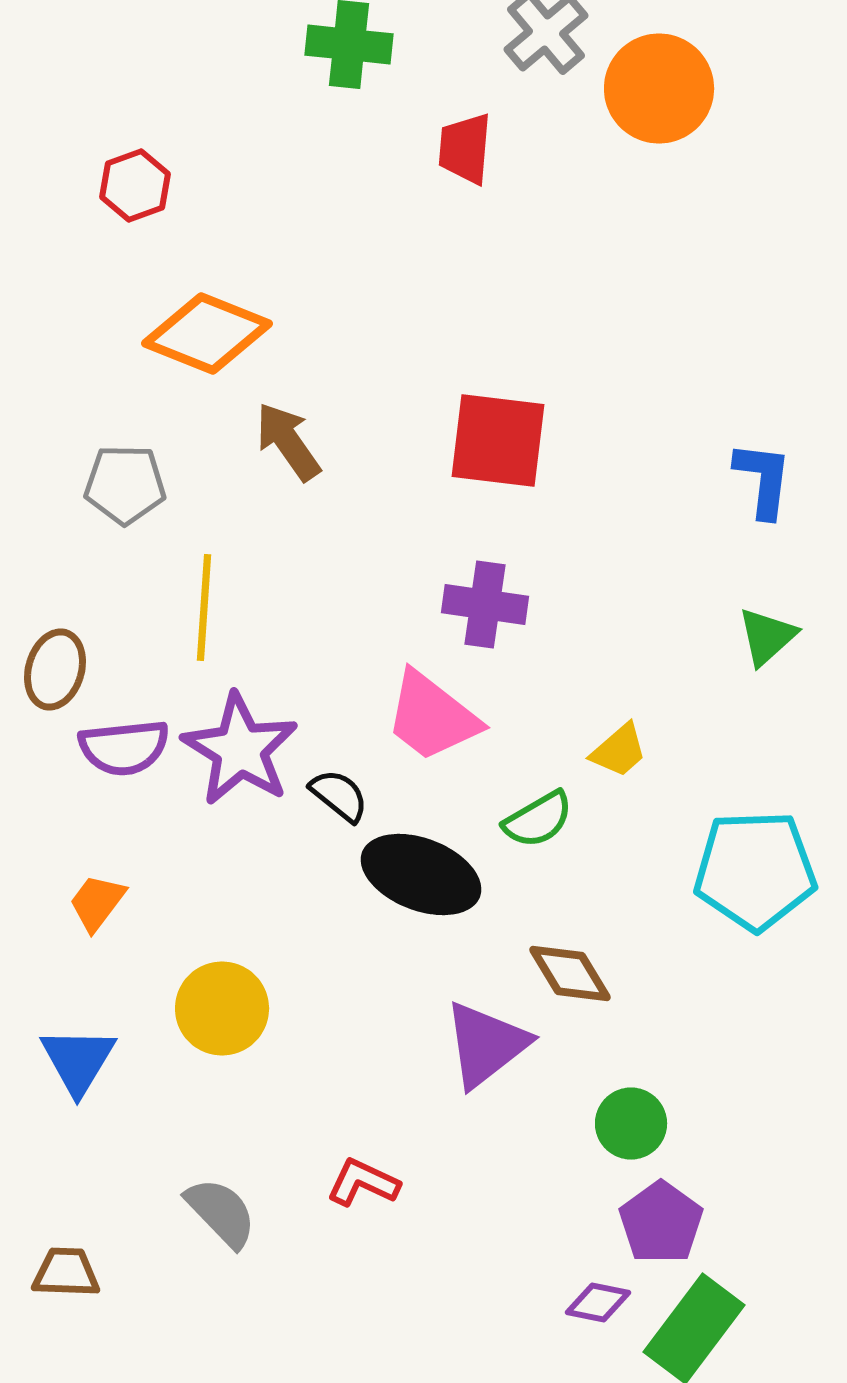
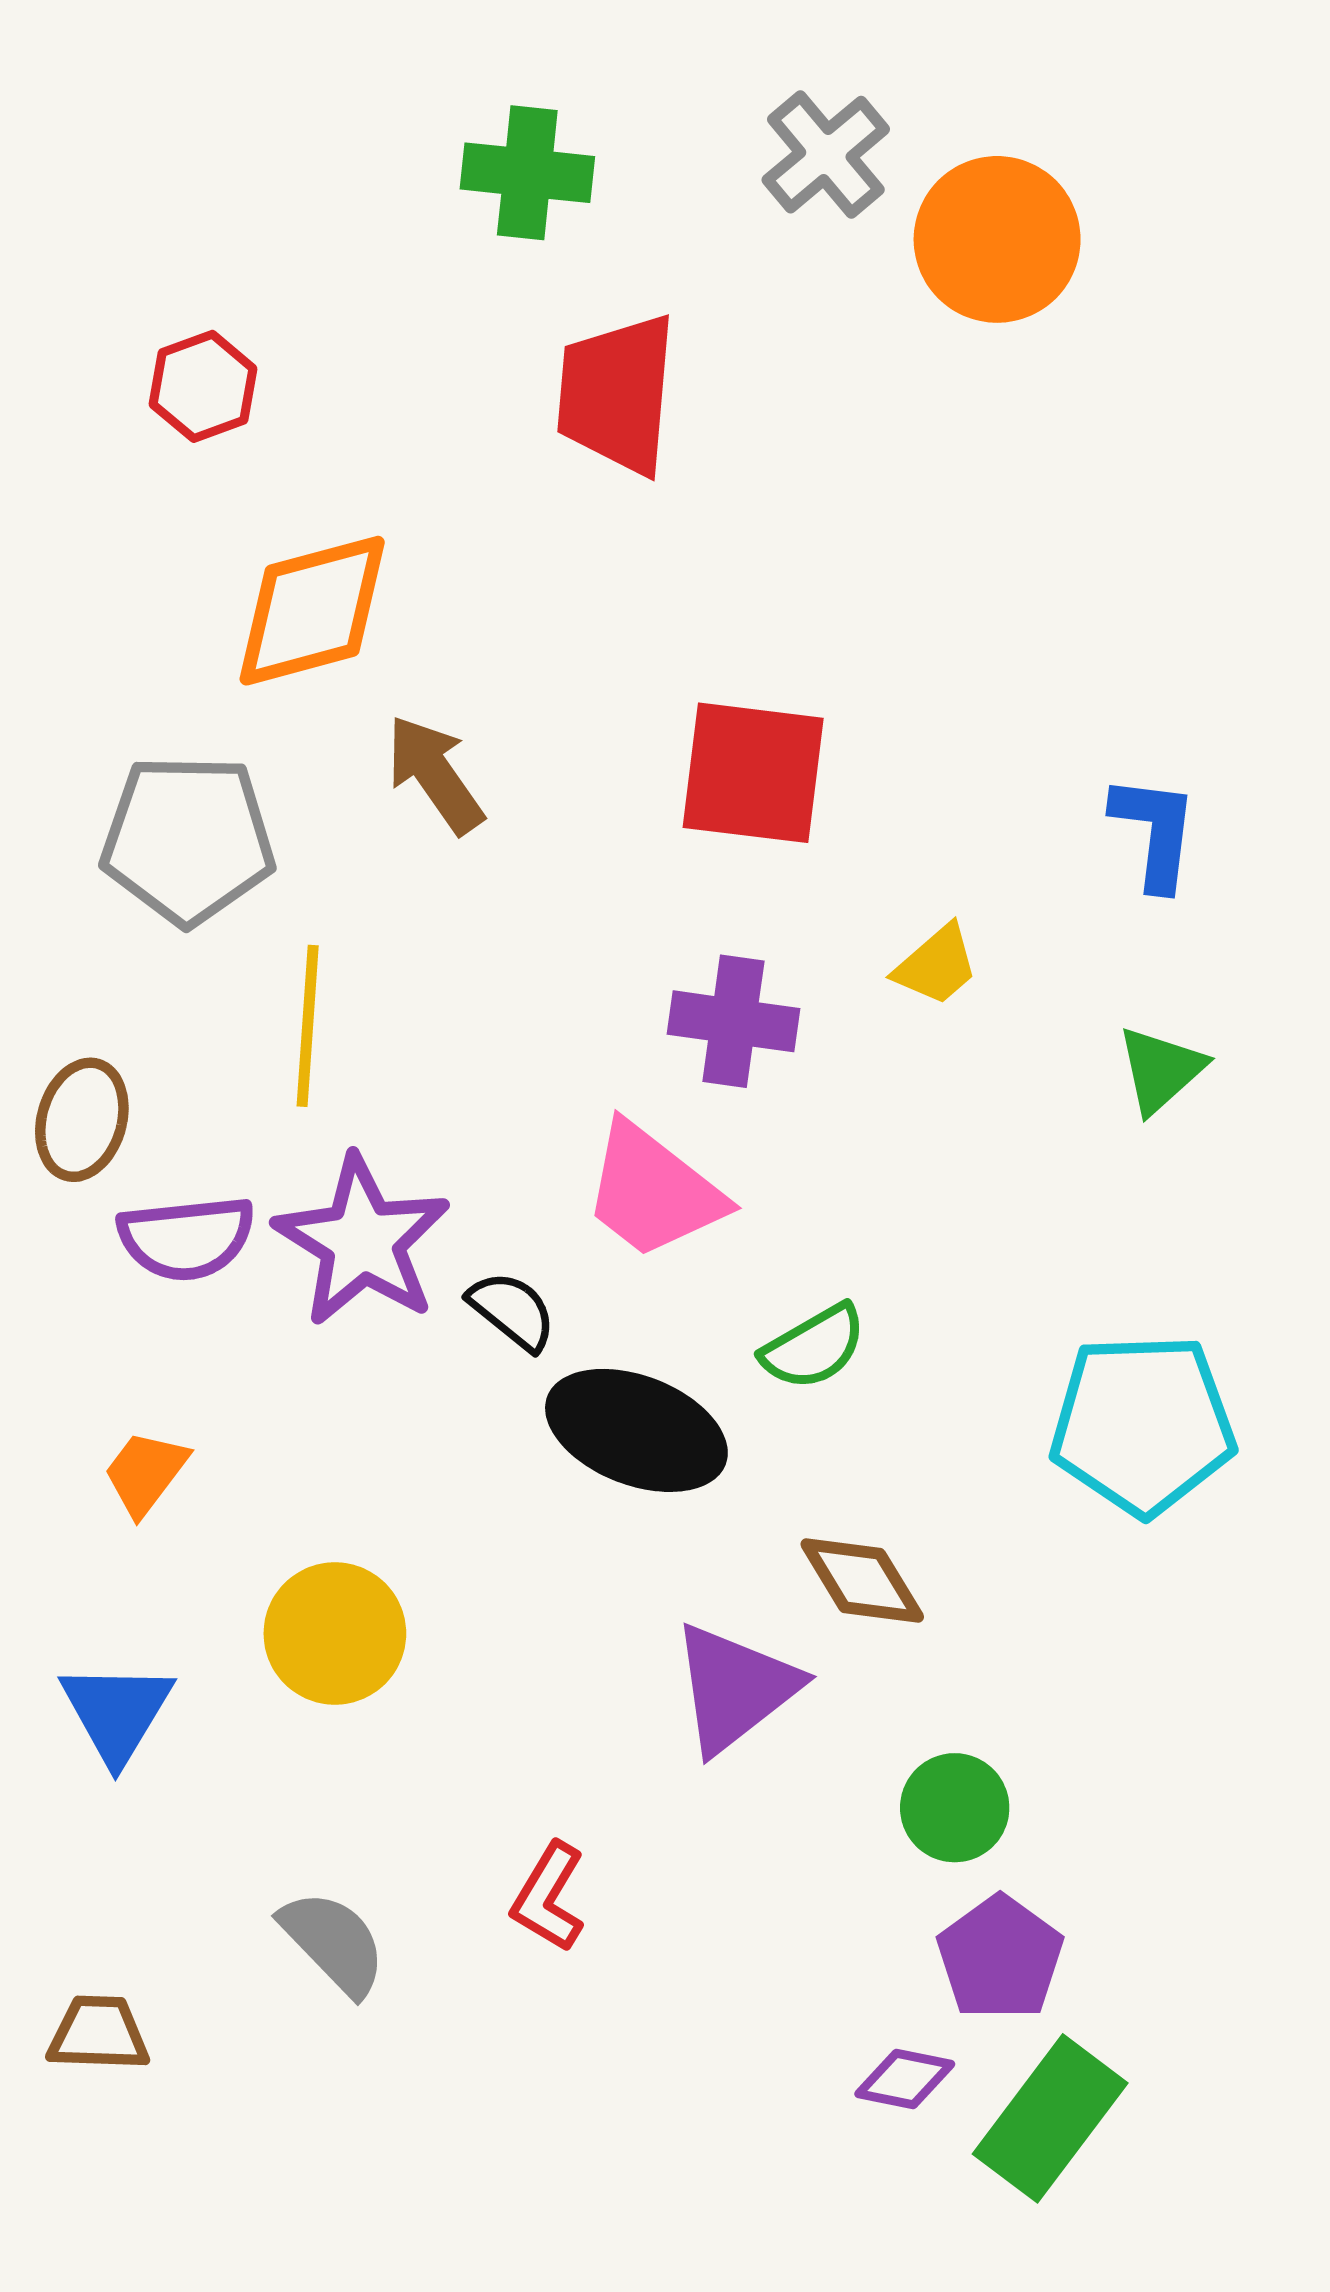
red trapezoid: (465, 148) -> (617, 394), moved, size x1.5
orange diamond: (207, 334) -> (312, 611), turned -37
gray pentagon: (125, 484) -> (188, 839), size x1.4
yellow trapezoid: (619, 750) -> (936, 965), moved
red L-shape: (363, 1182) -> (549, 1897), turned -84

